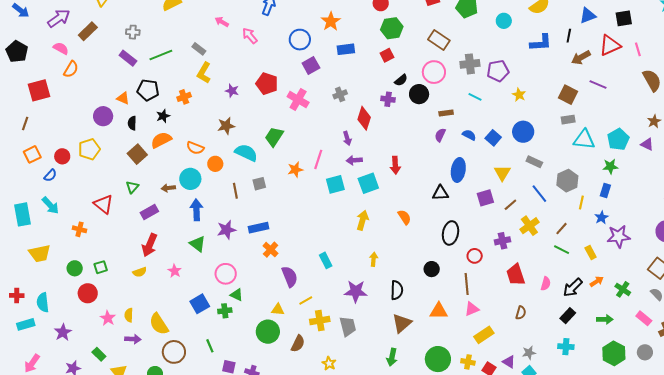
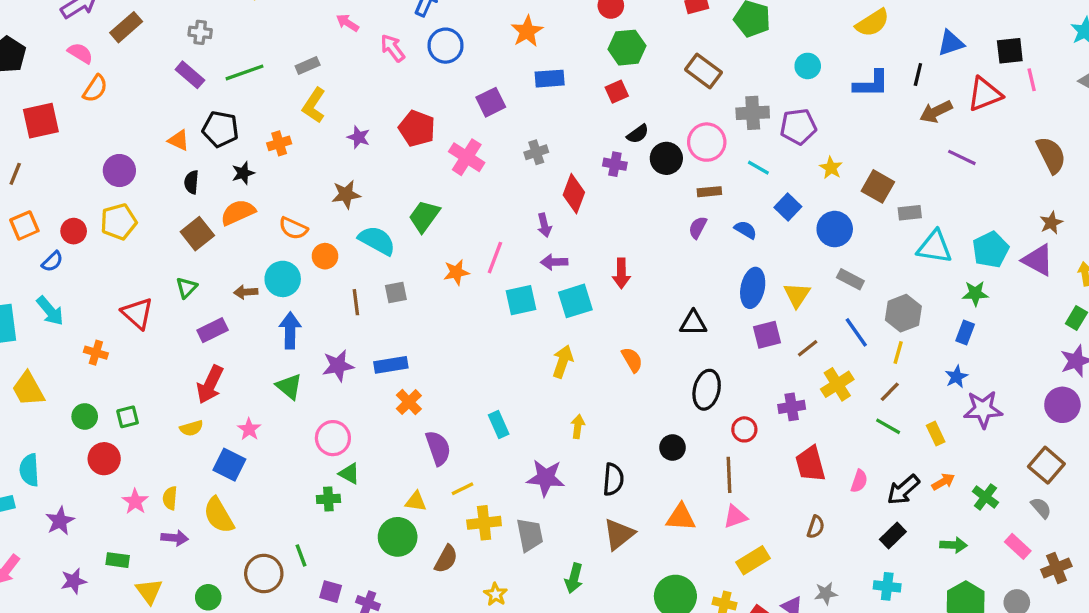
cyan circle: (504, 21) -> (808, 66), moved
blue circle: (300, 40) -> (446, 46), moved
gray rectangle: (199, 49) -> (308, 65), turned -64
pink line: (638, 49) -> (1032, 80), moved
pink circle: (434, 72) -> (707, 142), moved
brown square: (568, 95) -> (878, 186), moved
purple circle: (103, 116) -> (119, 171), moved
blue square: (493, 138) -> (788, 207), moved
purple triangle: (647, 144) -> (1038, 260), size x1.5
blue ellipse: (458, 170) -> (753, 288), moved
yellow line: (581, 203) -> (898, 353), moved
yellow trapezoid: (40, 253) -> (28, 389), turned 70
blue square: (200, 304) -> (229, 465), moved, turned -36
brown circle: (174, 352) -> (264, 574), moved
green rectangle: (99, 354) -> (118, 560), turned -40
green arrow: (392, 357) -> (574, 578), moved

